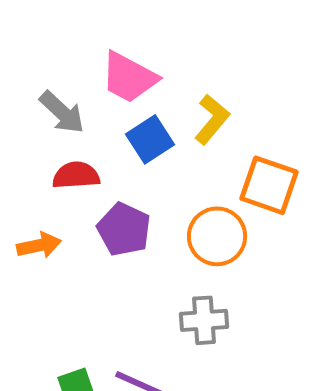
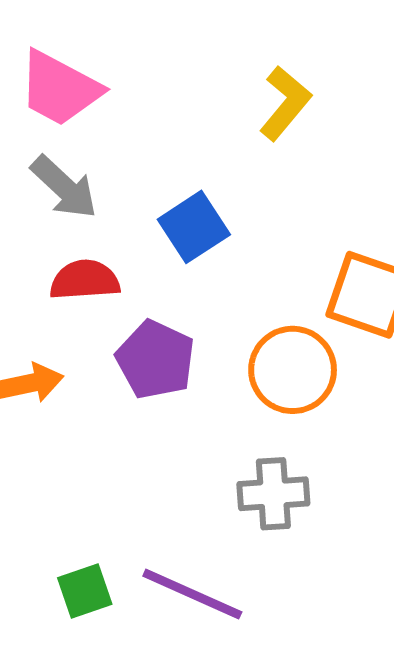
pink trapezoid: (129, 77) -> (60, 88), moved
yellow L-shape: (212, 119) -> (285, 103), moved

